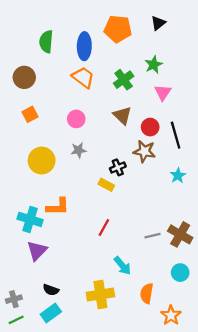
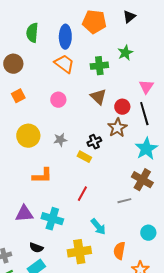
green cross: (124, 80) -> (99, 66), turned 30
pink triangle: (163, 92) -> (146, 87), moved
gray star: (79, 150) -> (60, 140), moved
brown star: (144, 151) -> (117, 128), turned 30
cyan star: (178, 176) -> (146, 149), size x1.6
cyan cross: (30, 219) -> (52, 219), moved
brown cross: (180, 234) -> (142, 180), moved
purple triangle: (37, 251) -> (24, 214), turned 42

